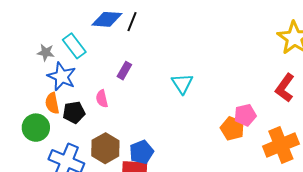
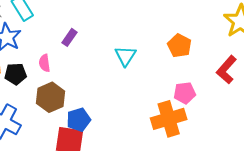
orange pentagon: (232, 128) -> (179, 46), moved
orange cross: (281, 145) -> (169, 119), moved
brown hexagon: (105, 148) -> (51, 97), moved

